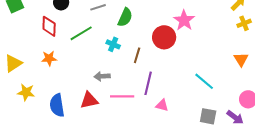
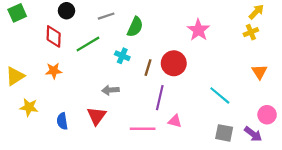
yellow cross: (244, 23) -> (251, 32), moved
red circle: (164, 37) -> (174, 63), moved
pink line: (122, 96) -> (143, 129), moved
red triangle: (89, 100) -> (97, 116), turned -42
blue semicircle: (57, 105) -> (62, 121), size x0.7

